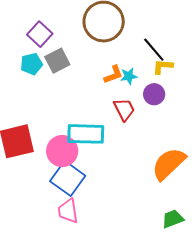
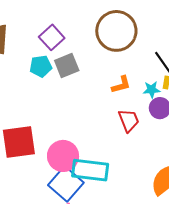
cyan star: (129, 76) -> (152, 90), moved
cyan rectangle: (86, 134) -> (90, 170), moved

